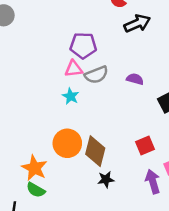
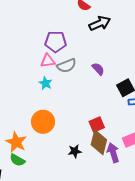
purple semicircle: (135, 79) -> (98, 69), turned 32
red square: (145, 146) -> (97, 124), moved
brown diamond: (95, 151) -> (99, 142), moved

